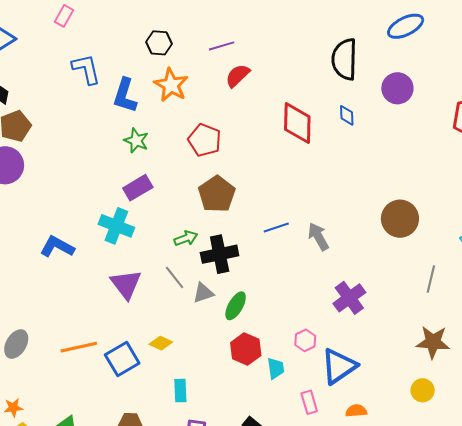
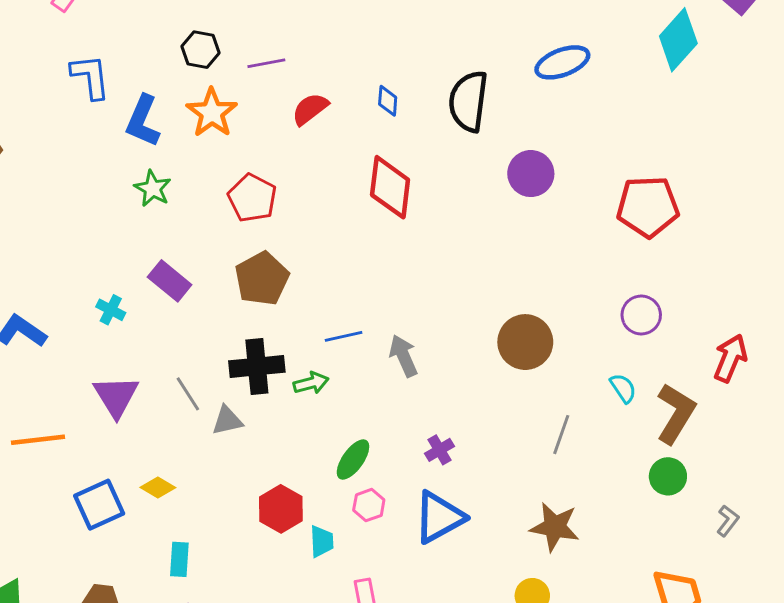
purple line: (222, 46) -> (266, 63), moved
purple circle: (397, 88) -> (531, 174), moved
blue diamond: (347, 115) -> (388, 101), moved
purple rectangle: (138, 188) -> (170, 281), moved, turned 64
cyan cross: (116, 226) -> (111, 310), size x0.6
green arrow: (186, 238) -> (311, 383), moved
purple cross: (349, 298) -> (440, 450), size x0.6
green ellipse: (236, 306) -> (353, 460), moved
orange line: (79, 347) -> (38, 440), moved
blue triangle: (339, 366) -> (439, 517), moved

